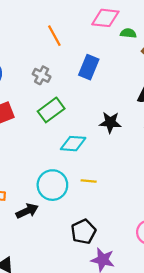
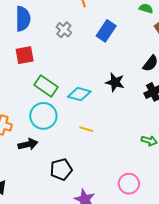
green rectangle: (51, 110) -> (46, 86), moved, turned 60
cyan circle: (52, 185) -> (43, 116), moved
black pentagon: (83, 232) -> (61, 169), moved

